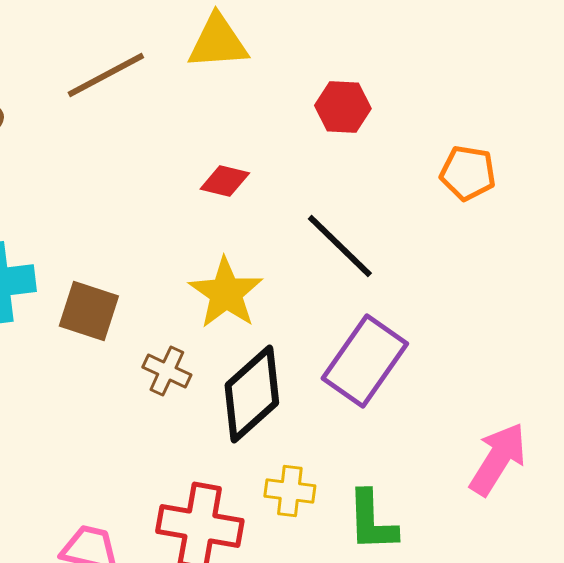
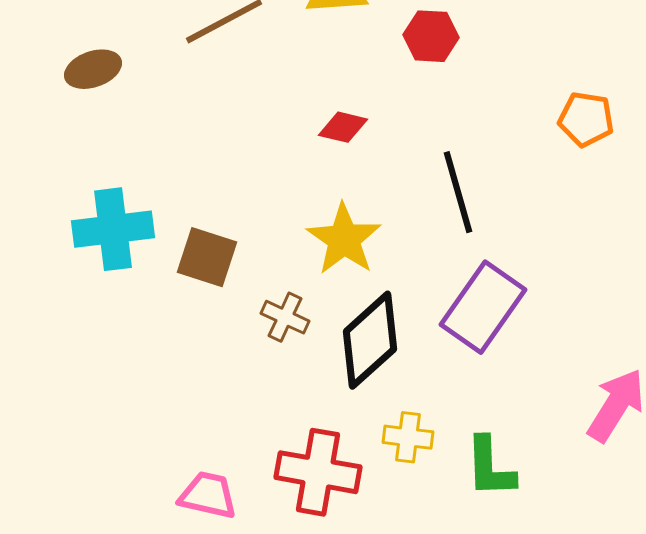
red hexagon: (343, 107) -> (431, 36), moved
black line: (340, 246) -> (458, 192), turned 30

